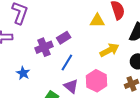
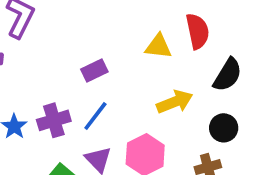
purple cross: (44, 47) -> (54, 120), moved

